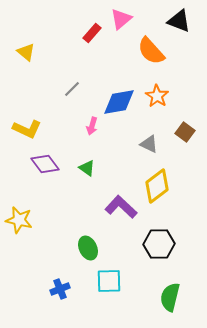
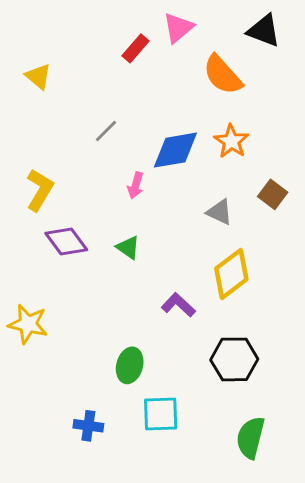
yellow L-shape: (27, 129) -> (40, 190), turned -84
purple L-shape: (121, 207) -> (178, 305), size x0.7
green ellipse: (88, 248) -> (130, 365), turned 40
blue cross: (60, 289) -> (88, 426), turned 30

